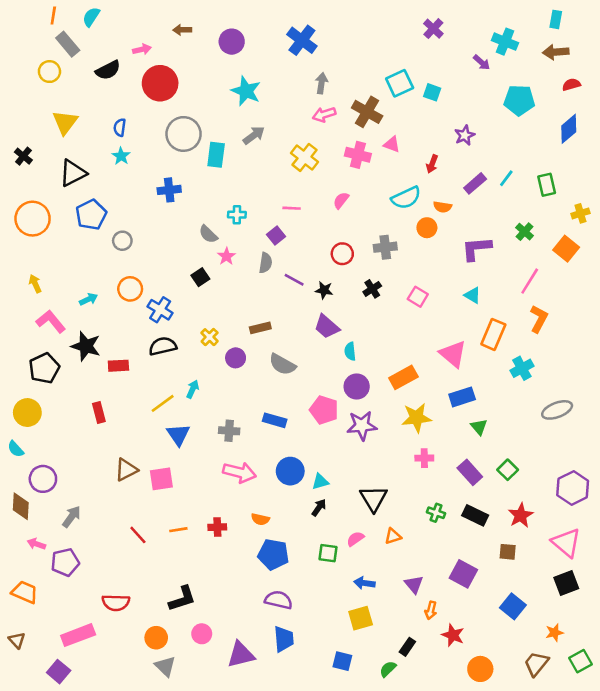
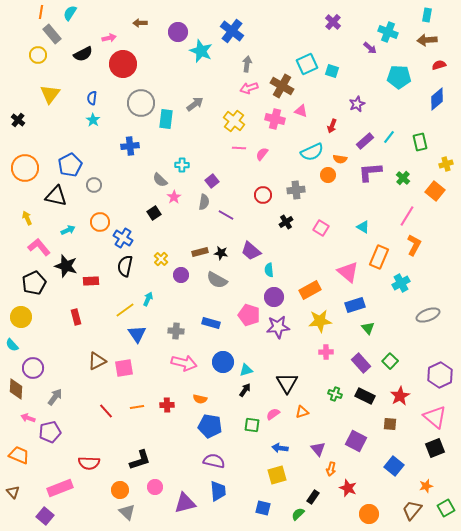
cyan star: (246, 91) -> (201, 51), moved
black triangle: (73, 173) -> (56, 196), moved, turned 40
pink line: (292, 208) -> (239, 148), moved
purple L-shape: (476, 249) -> (370, 172), moved
black star: (324, 290) -> (221, 253), moved
black semicircle: (163, 346) -> (125, 266), turned -65

